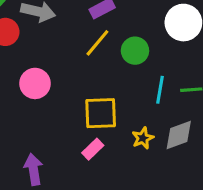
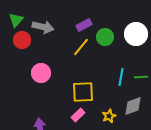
green circle: (135, 51) -> (105, 37), moved
yellow star: (143, 138) -> (109, 116), moved

